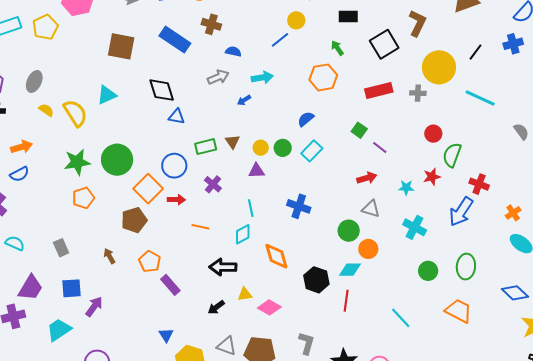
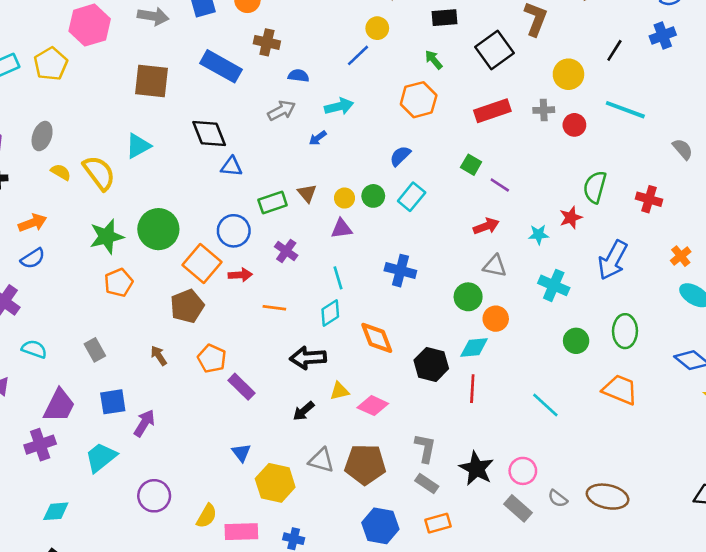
yellow circle: (439, 67) -> (568, 74), size x0.7
red circle: (433, 134) -> (574, 125), moved
red cross: (479, 184) -> (649, 199), moved

